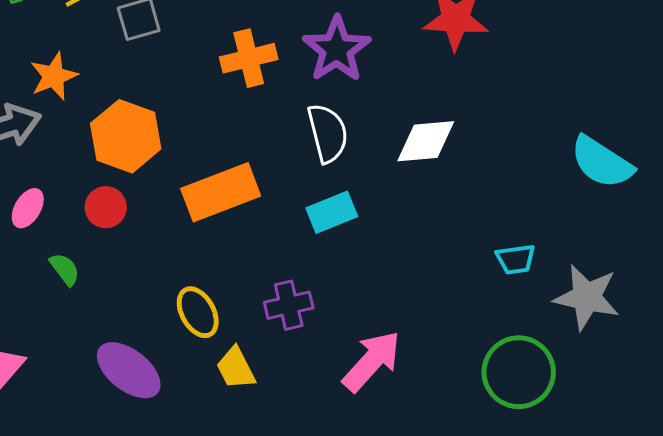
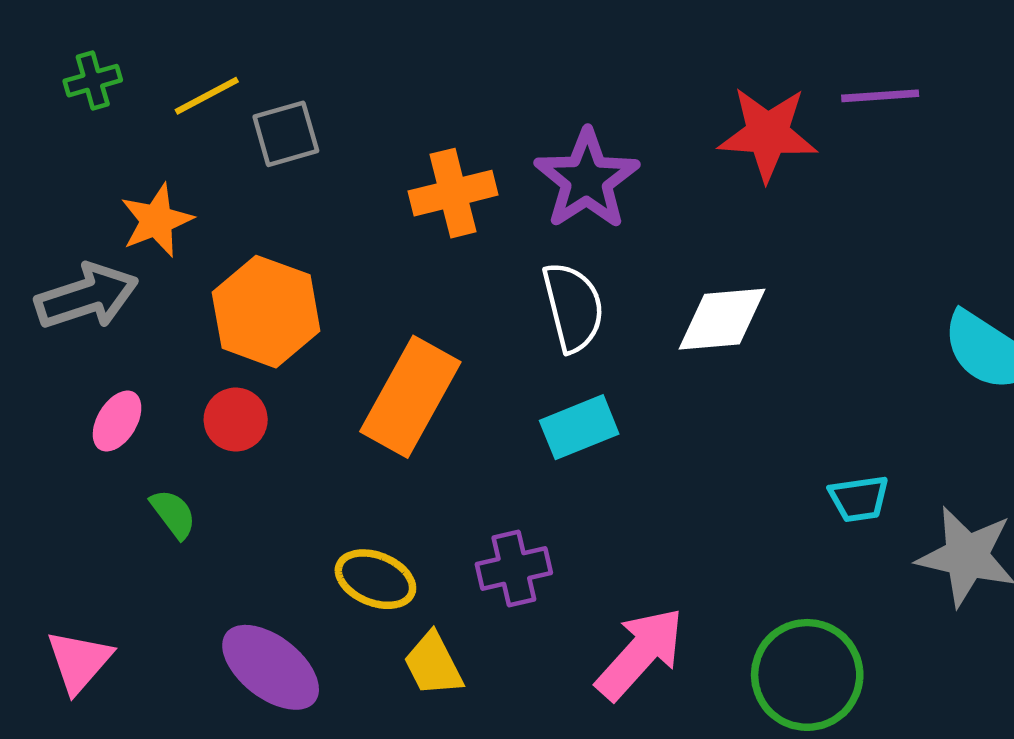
orange rectangle: (221, 192) -> (410, 397), turned -40
yellow ellipse: (198, 312) -> (375, 579), turned -39
green circle: (519, 372) -> (807, 675), moved

